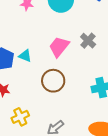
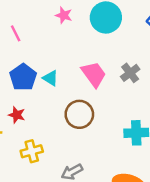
pink trapezoid: (59, 47) -> (94, 74), turned 95

